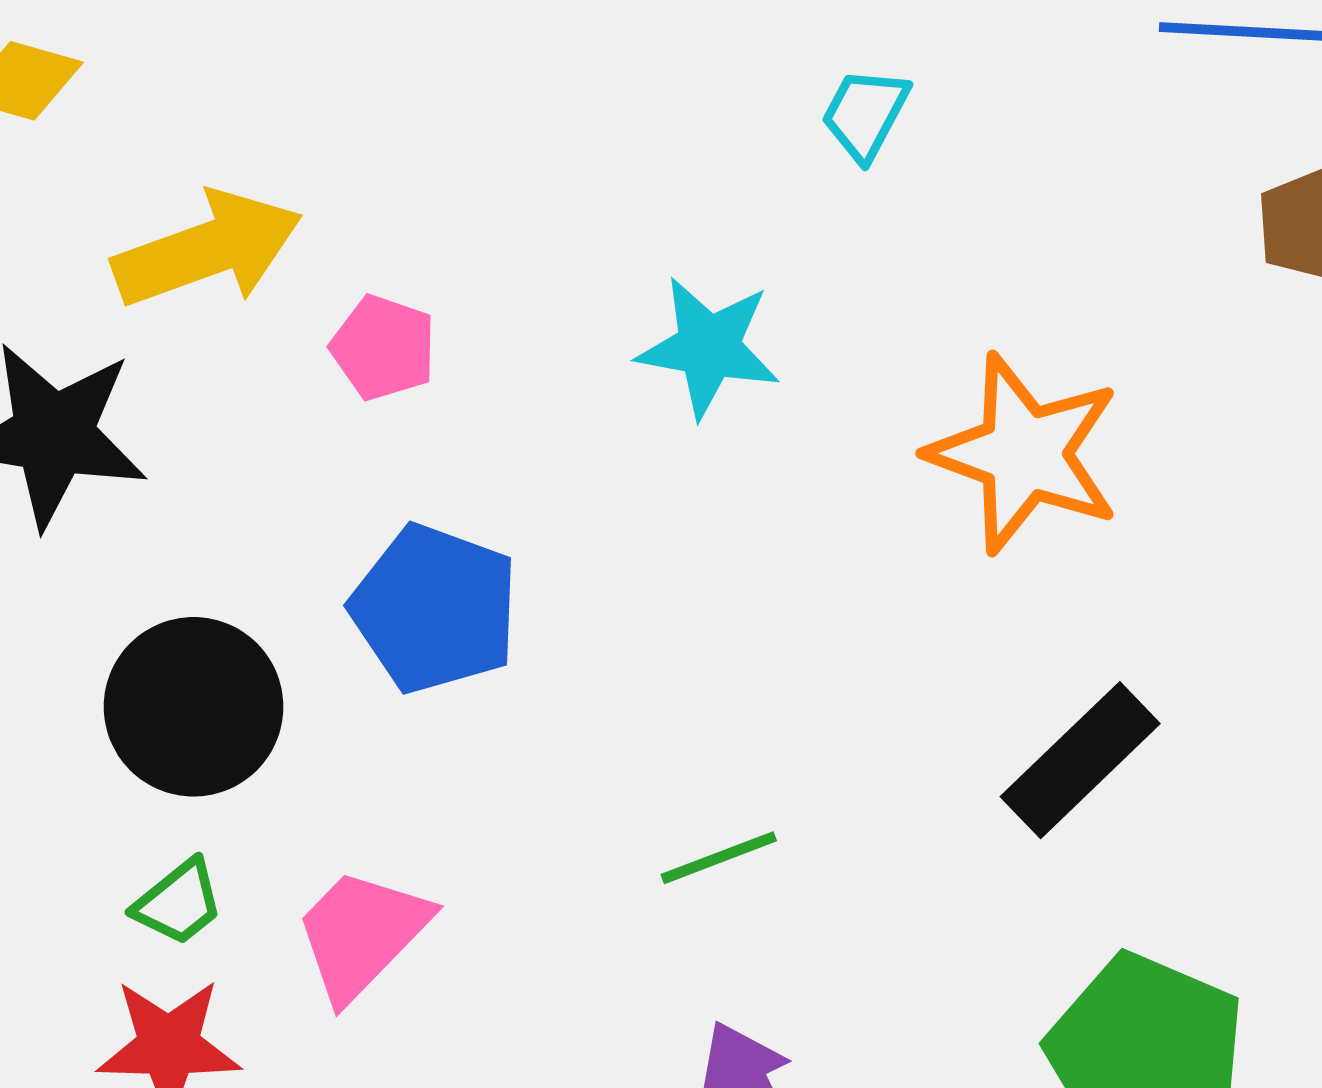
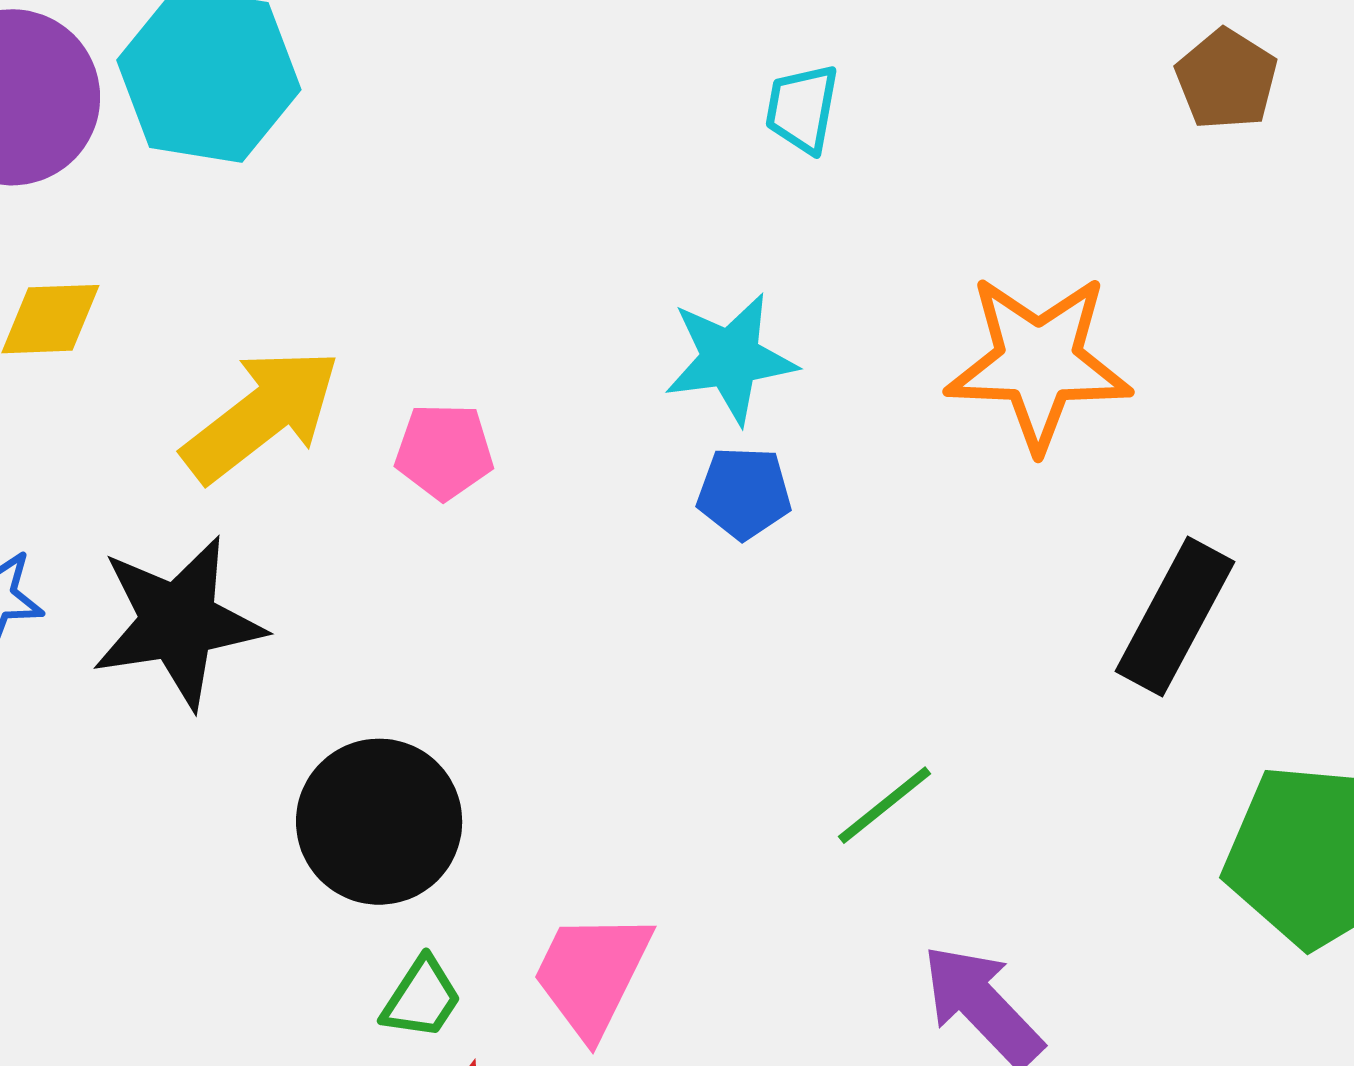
blue pentagon: (435, 609) -> (744, 493), moved, size x0.6

